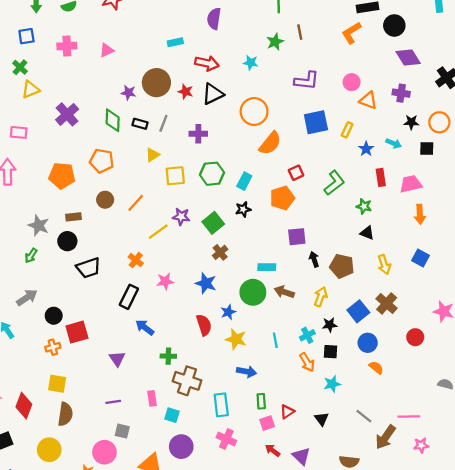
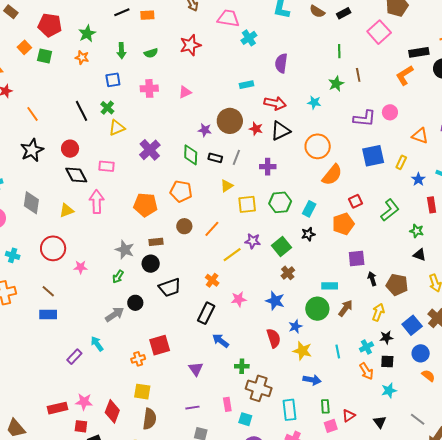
pink circle: (352, 82) -> (390, 112), moved
brown arrow: (284, 292) -> (346, 308), turned 108
black circle: (54, 316) -> (135, 303), moved

